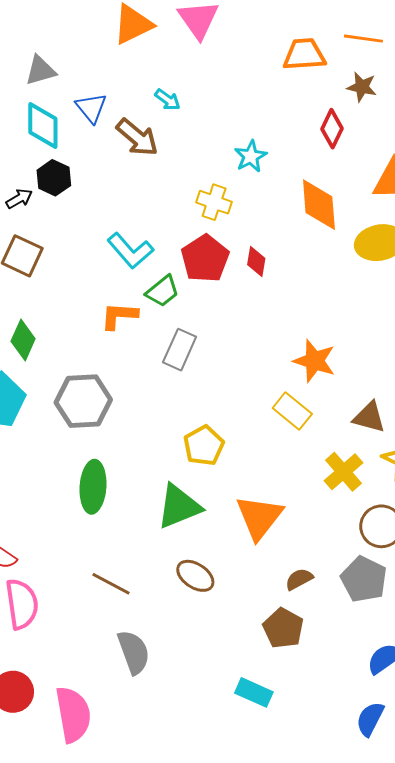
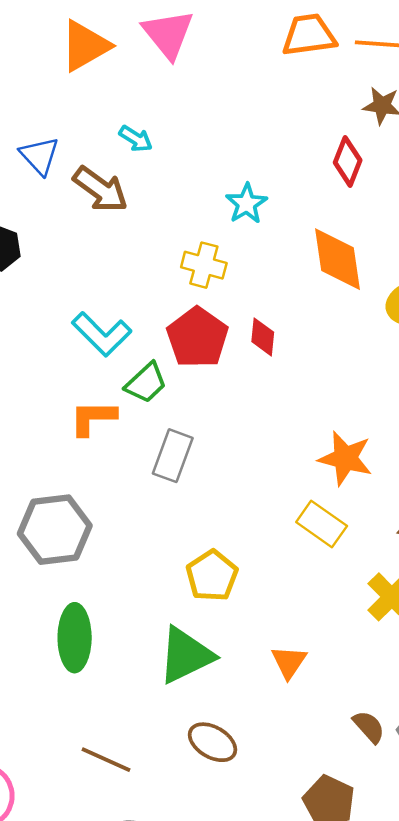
orange trapezoid: (304, 54) -> (309, 35), moved
orange triangle: (259, 517) -> (289, 662), size x0.6
brown semicircle: (299, 579) -> (369, 727), moved, turned 80

